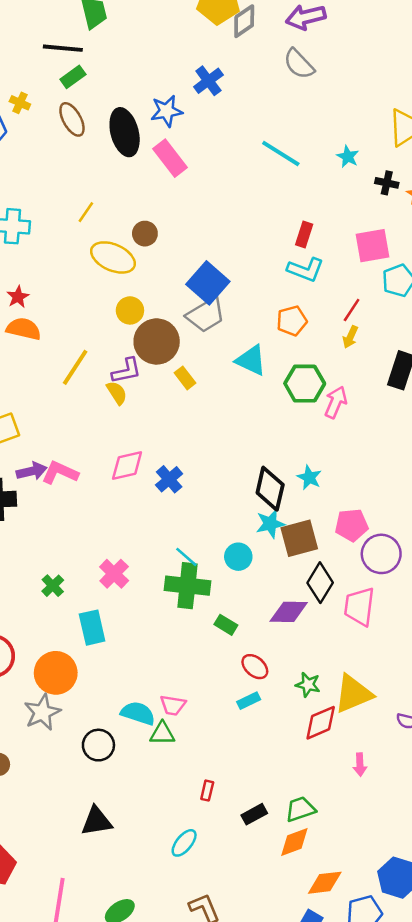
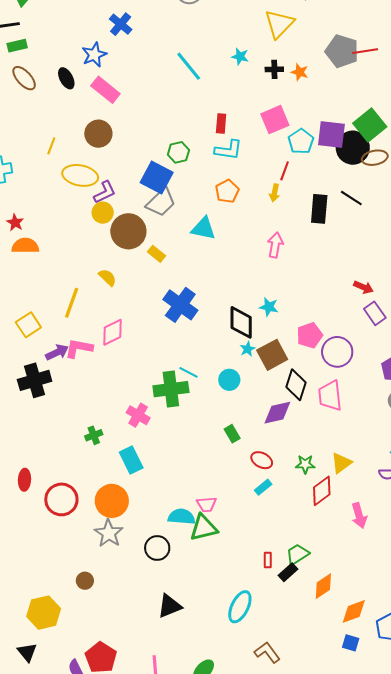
green rectangle: (73, 77) -> (17, 46), turned 36
black ellipse: (125, 132) -> (66, 78), size x0.6
cyan line: (281, 153) -> (189, 66), turned 32
brown circle: (145, 234) -> (98, 134), moved, size x1.4
red line: (352, 310) -> (285, 171), moved
yellow line: (75, 367) -> (72, 303), moved
purple L-shape: (126, 371) -> (105, 192), moved
green hexagon: (305, 384) -> (178, 152), moved, size x0.7
pink diamond: (127, 465) -> (112, 332), moved
blue cross: (169, 479) -> (180, 305), moved, size x1.6
cyan star: (270, 524) -> (248, 349), size x0.7
cyan line: (186, 557) -> (188, 372), moved
green cross: (53, 586) -> (94, 435), turned 36
green cross: (187, 586) -> (171, 389), moved
green rectangle: (226, 625) -> (232, 434), turned 42
yellow triangle: (353, 694) -> (341, 463), size x0.7
green triangle: (162, 734) -> (204, 528), size x1.4
pink arrow: (360, 765) -> (359, 516), size x1.4
red rectangle: (207, 791) -> (268, 560), moved
green trapezoid: (300, 809) -> (297, 554), moved
cyan ellipse: (184, 843) -> (240, 607), size x1.4

